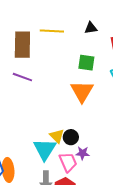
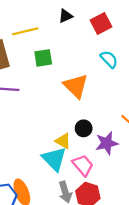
green square: (86, 63) -> (43, 58), moved
black circle: (71, 137) -> (84, 128), moved
purple star: (83, 153) -> (107, 143), moved, size x1.5

